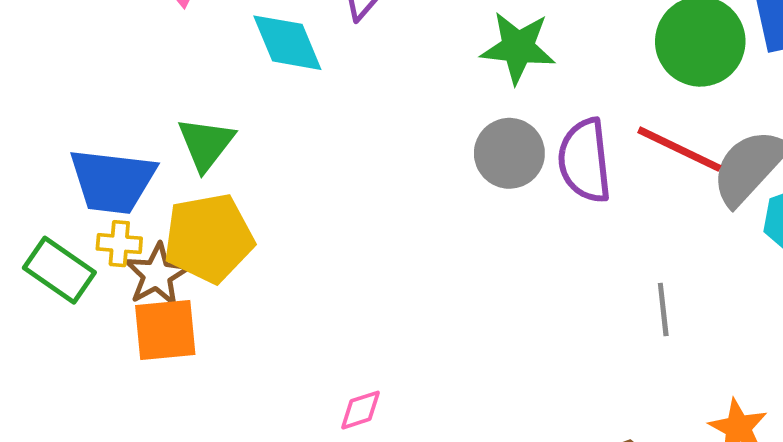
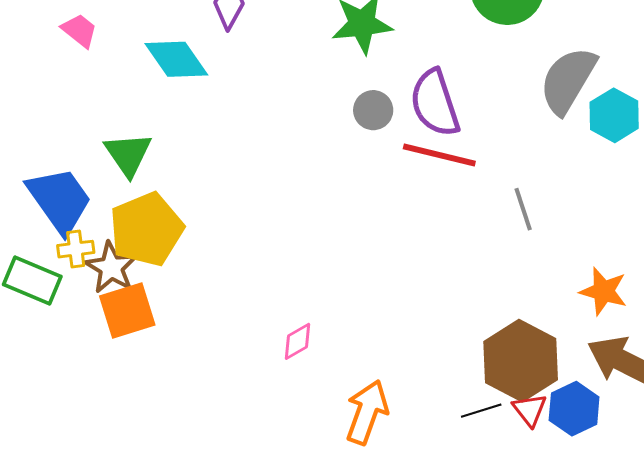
red line: (679, 149) -> (439, 155), moved
gray circle: (509, 153) -> (373, 110), size x0.7
blue trapezoid: (112, 181) -> (60, 200), turned -120

